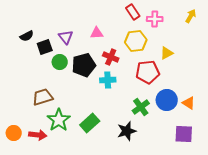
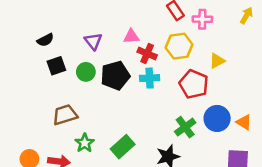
black square: (45, 47) -> (56, 66), moved
red cross: (111, 57) -> (147, 53), moved
red pentagon: (148, 72) -> (194, 84), turned 30
cyan cross: (108, 80) -> (150, 78), moved
green star: (59, 120) -> (85, 143), size x0.7

